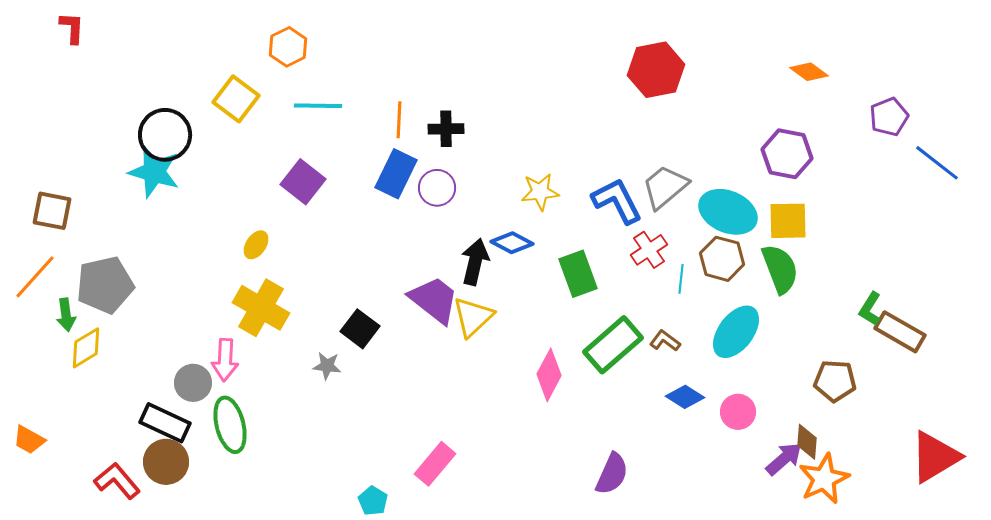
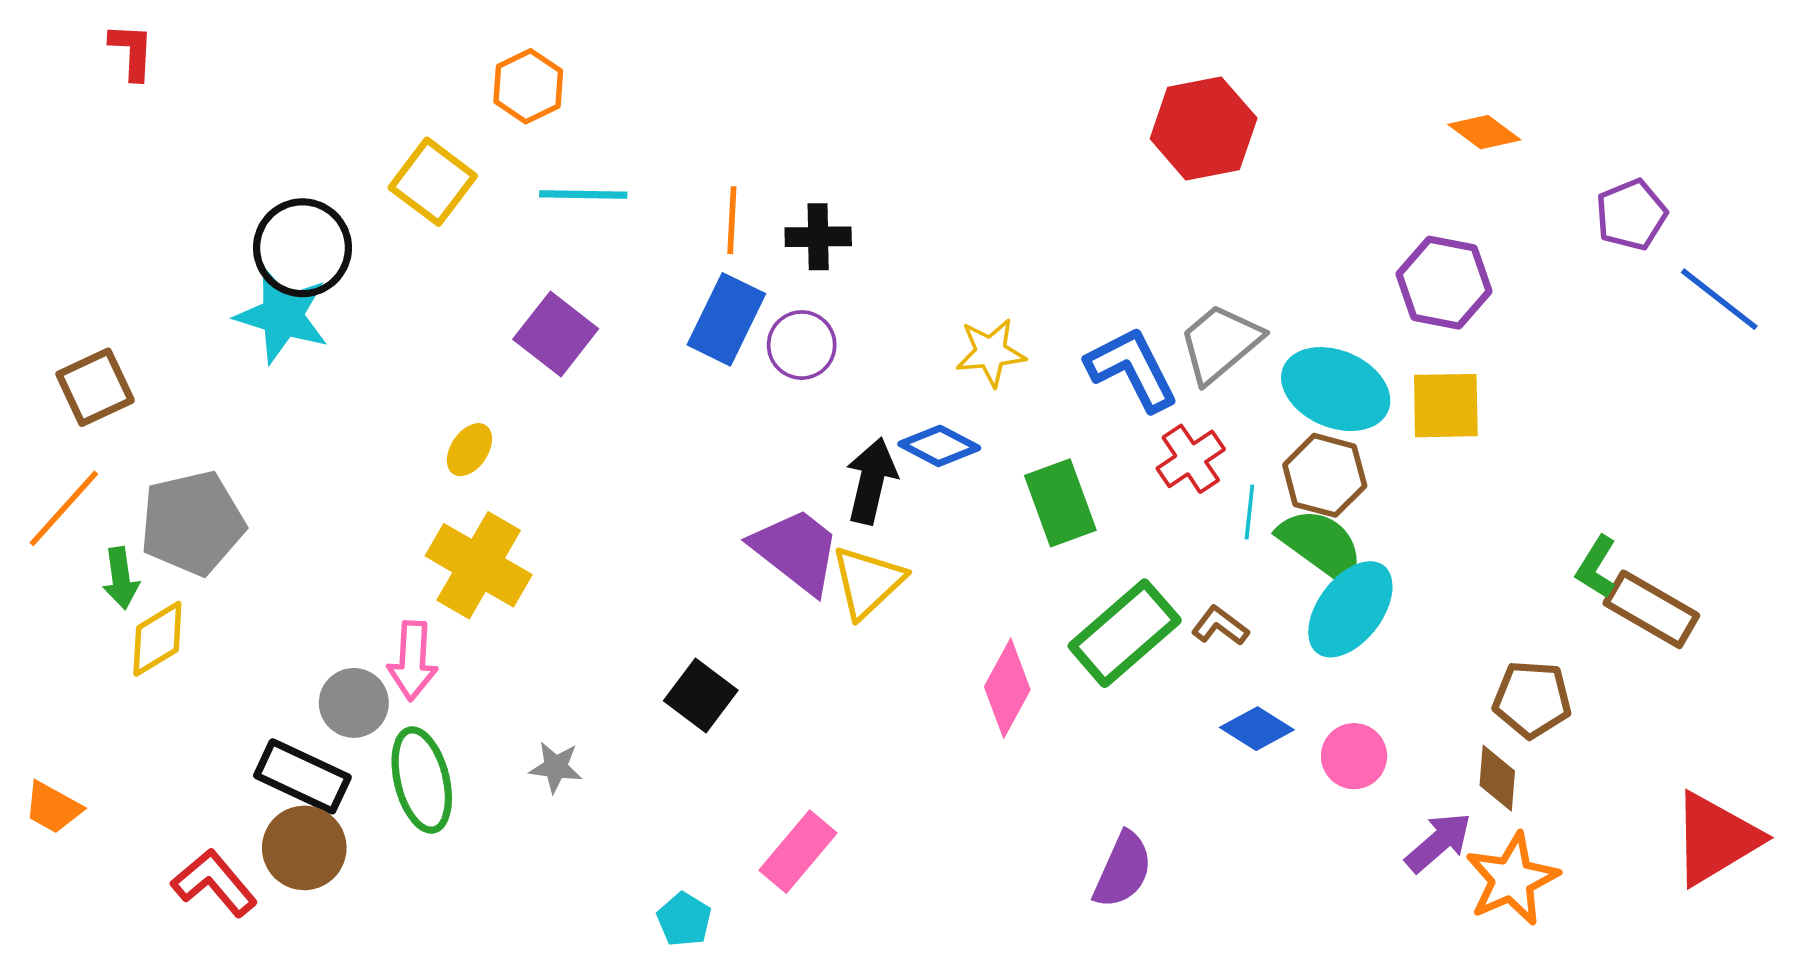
brown square: (52, 211) -> (95, 387), turned -36
green semicircle: (780, 269) -> (1321, 545), moved, turned -33
black square: (360, 329) -> (701, 696), moved
gray star: (327, 366) -> (556, 767), moved
brown diamond: (807, 442) -> (1497, 778), moved

